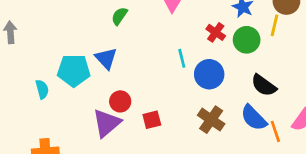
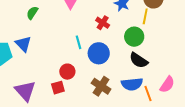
green circle: (247, 40) -> (134, 37), moved
red circle: (120, 101) -> (67, 72), moved
blue semicircle: (254, 118) -> (132, 84), turned -50
purple triangle: (107, 123) -> (25, 91), turned -30

